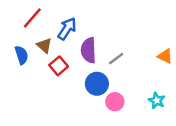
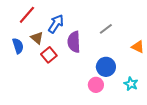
gray line: (116, 59) -> (106, 29), moved
blue circle: (97, 84) -> (106, 67), moved

